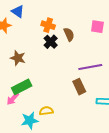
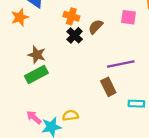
brown semicircle: (69, 34) -> (96, 27), turned -112
green rectangle: (22, 87) -> (36, 75), moved
pink arrow: (13, 99) -> (34, 117), moved, turned 88

